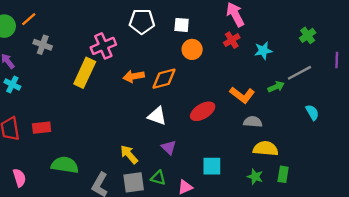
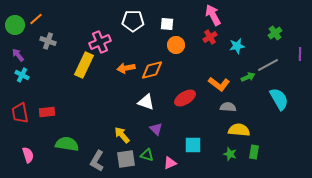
cyan semicircle: (312, 112) -> (279, 99), size x1.6

